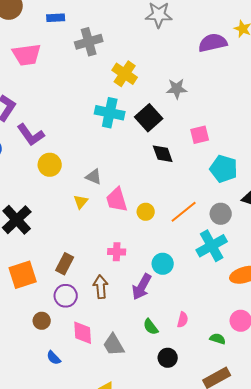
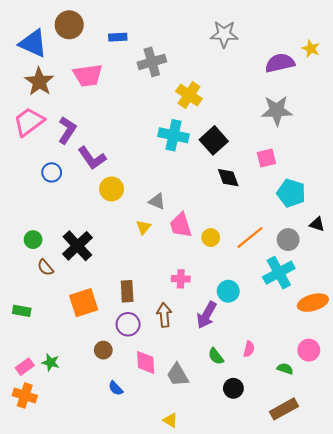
gray star: (177, 89) -> (277, 110), moved, size x1.4
brown rectangle: (65, 264) -> (127, 291), turned -30

